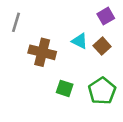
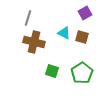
gray line: (16, 22) -> (28, 18), moved
brown square: (102, 46) -> (82, 37), turned -32

